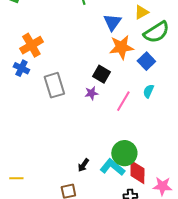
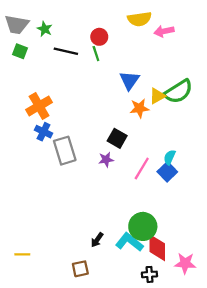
yellow triangle: (141, 12) -> (157, 96), moved
orange star: (121, 47) -> (139, 108), size x0.7
blue square: (146, 61) -> (167, 172), moved
blue cross: (21, 68) -> (44, 132), moved

